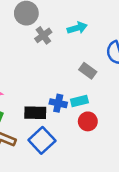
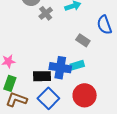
blue cross: (58, 103) -> (60, 68), size x1.5
red circle: (88, 121) -> (85, 95), moved, size x1.5

